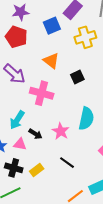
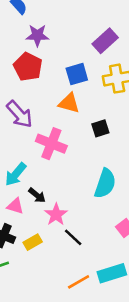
blue square: (52, 26) -> (77, 74), moved
orange triangle: (51, 61) -> (69, 103), turned -30
pink star: (61, 131) -> (56, 215), moved

